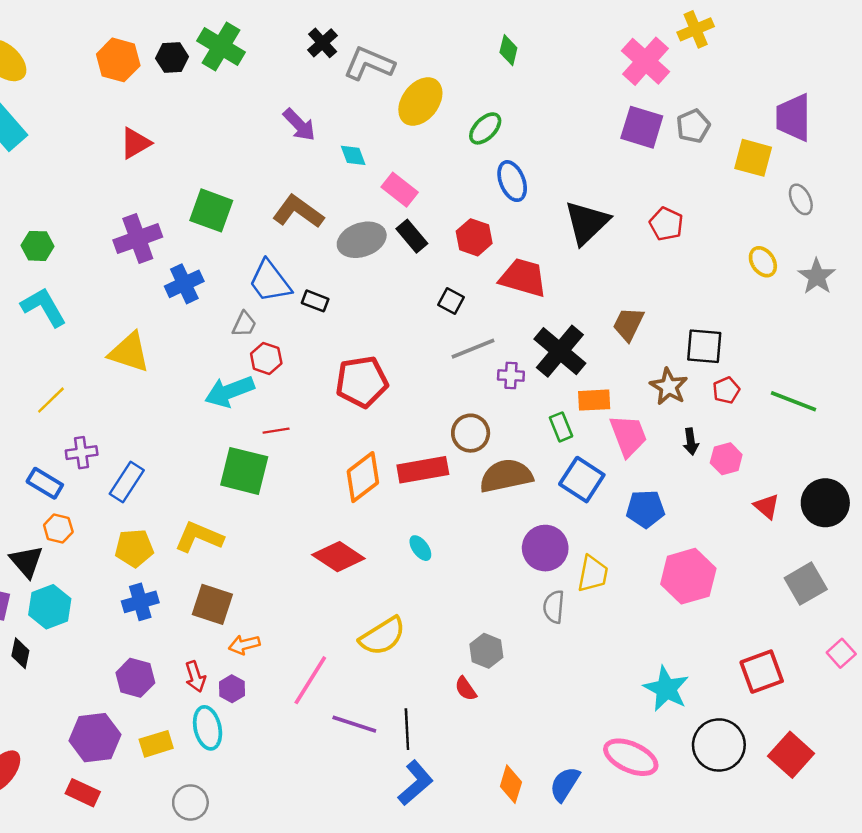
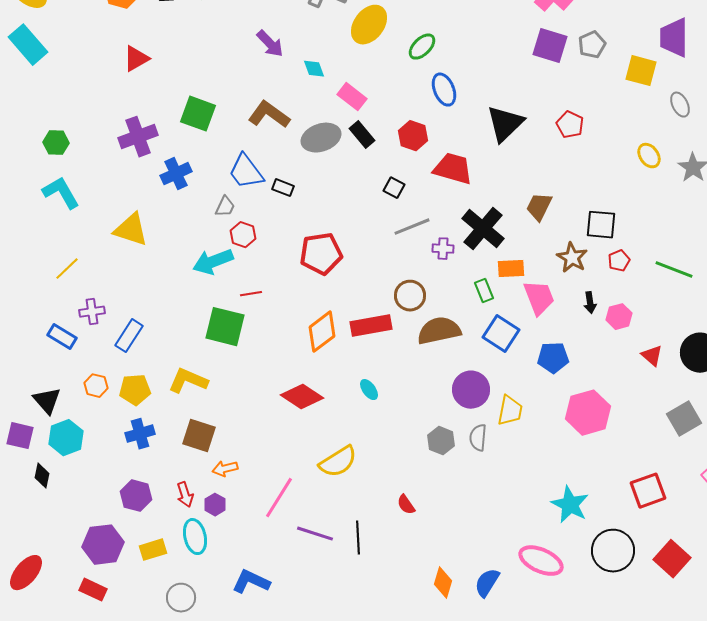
orange hexagon: (58, 528) -> (96, 386), moved
gray hexagon: (486, 651) -> (441, 441), moved
blue L-shape: (415, 783) -> (251, 582), moved, turned -114

